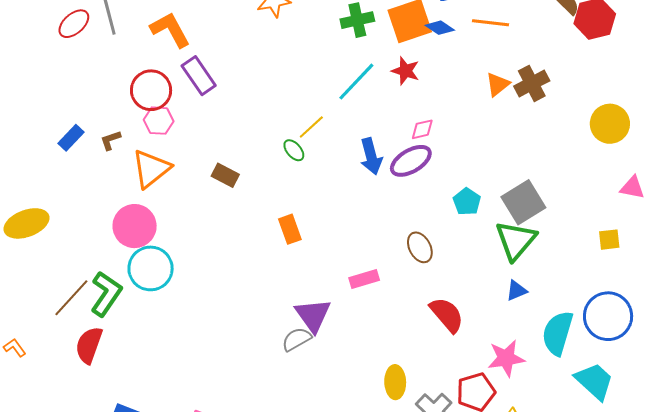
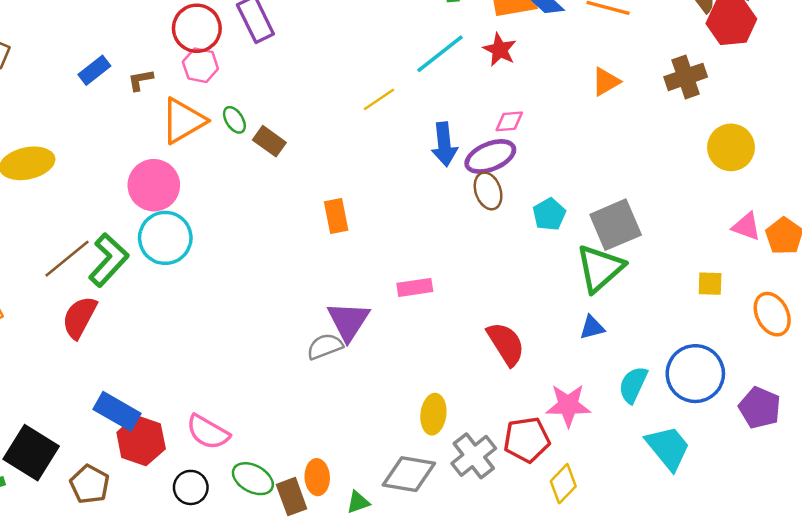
brown cross: (532, 83) -> (686, 77), moved
green ellipse: (294, 150) -> (234, 120), moved
brown ellipse: (420, 247) -> (488, 191), moved
cyan semicircle: (558, 333) -> (633, 385), size x0.7

